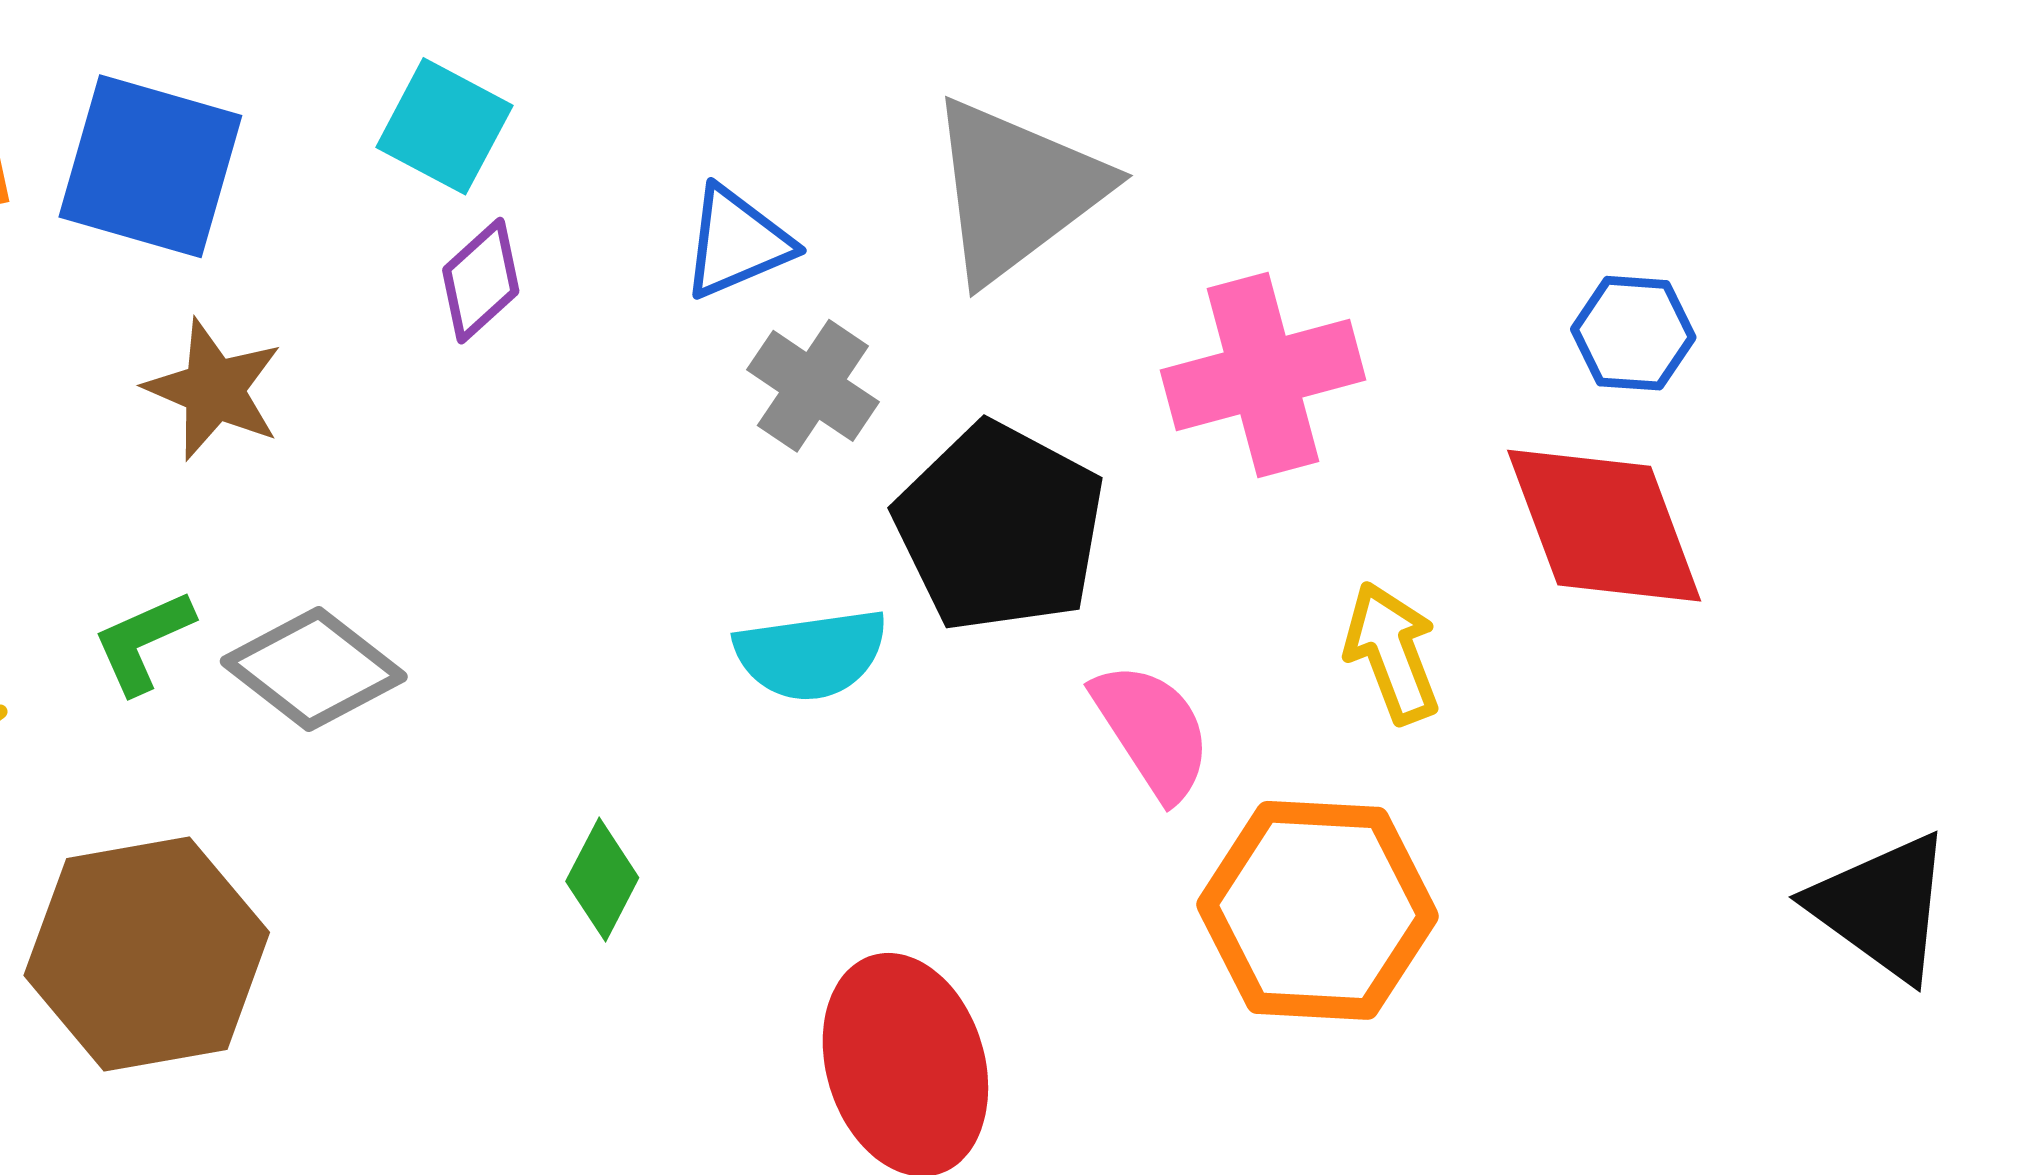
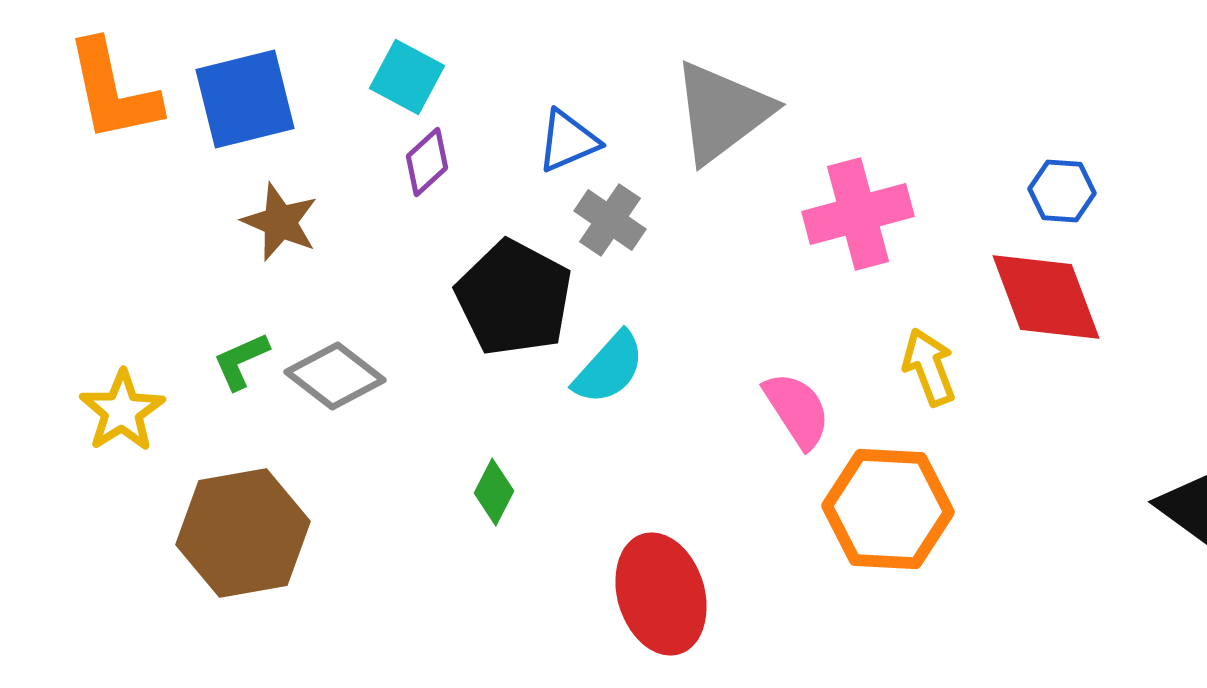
blue square: (150, 166) -> (245, 99), turned -30
black pentagon: (1000, 527) -> (514, 298), moved
cyan semicircle: (811, 654) -> (609, 368), turned -40

